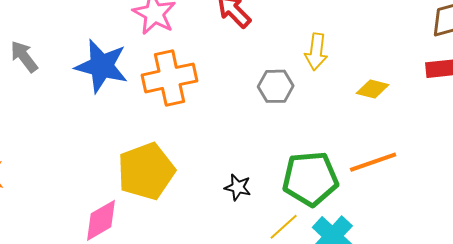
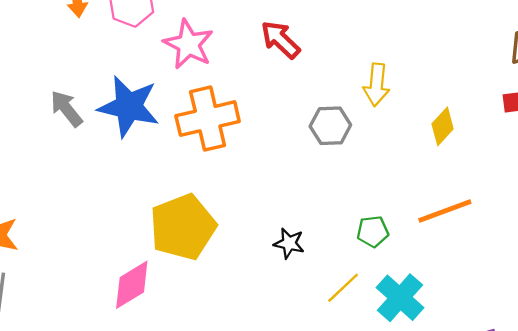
gray arrow: (24, 57) -> (66, 109), moved
yellow diamond: (373, 89) -> (443, 126), turned -60
green pentagon: (310, 179) -> (373, 232), size x0.5

